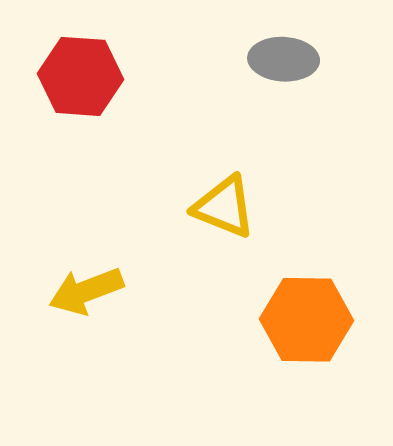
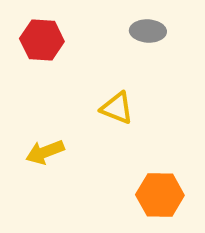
orange hexagon: (307, 320) -> (160, 195), moved

